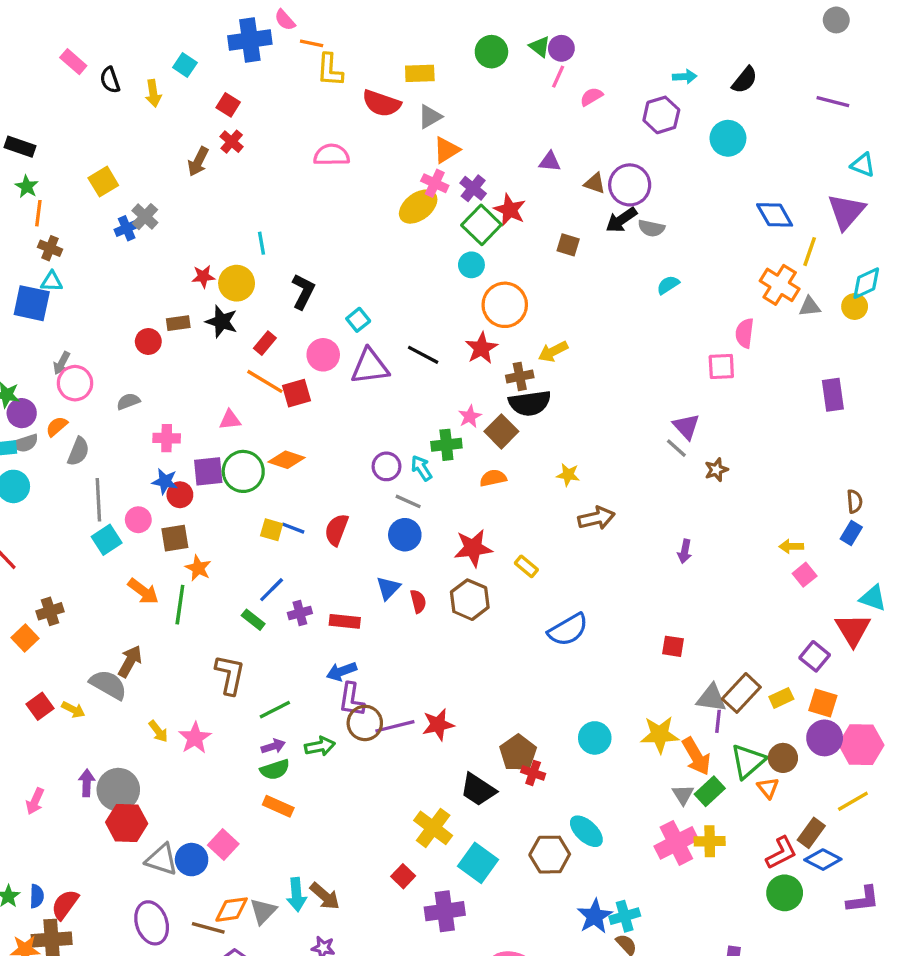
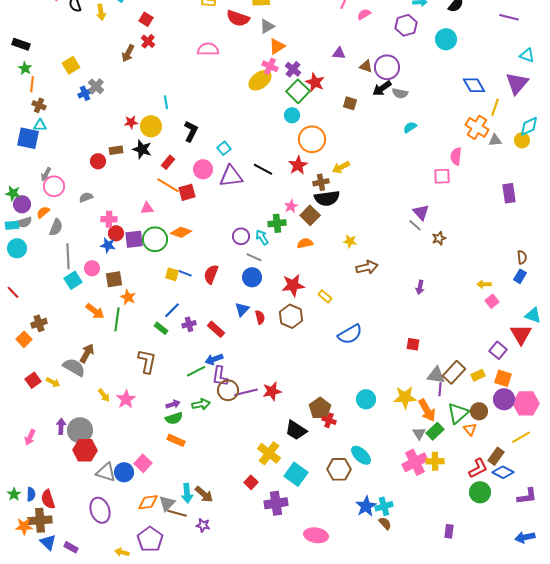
red circle: (180, 495) -> (116, 233), moved
red rectangle: (345, 621) -> (216, 329), turned 36
green line: (275, 710) -> (196, 371), moved
red semicircle: (65, 905) -> (48, 499), turned -54
brown line: (208, 928) -> (177, 513), moved

